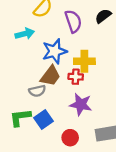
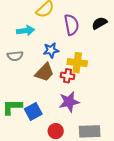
blue star: (55, 51) -> (51, 50), size x0.7
gray semicircle: (37, 91) -> (15, 56), moved
purple star: (81, 104) -> (69, 102), turned -30

